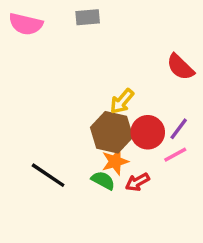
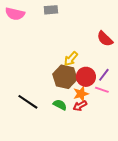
pink line: (175, 155) -> (102, 90), turned 48
orange star: (115, 161) -> (81, 94), moved

